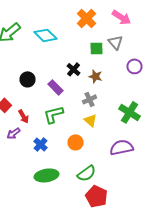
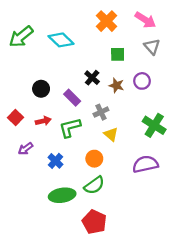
gray triangle: (116, 42) -> (152, 47), moved
purple circle: (134, 66) -> (142, 81), moved
gray cross: (90, 99) -> (101, 112), moved
red arrow: (24, 116) -> (43, 121), moved, turned -72
green semicircle: (86, 173) -> (94, 185), moved
red pentagon: (96, 196) -> (94, 222), moved

